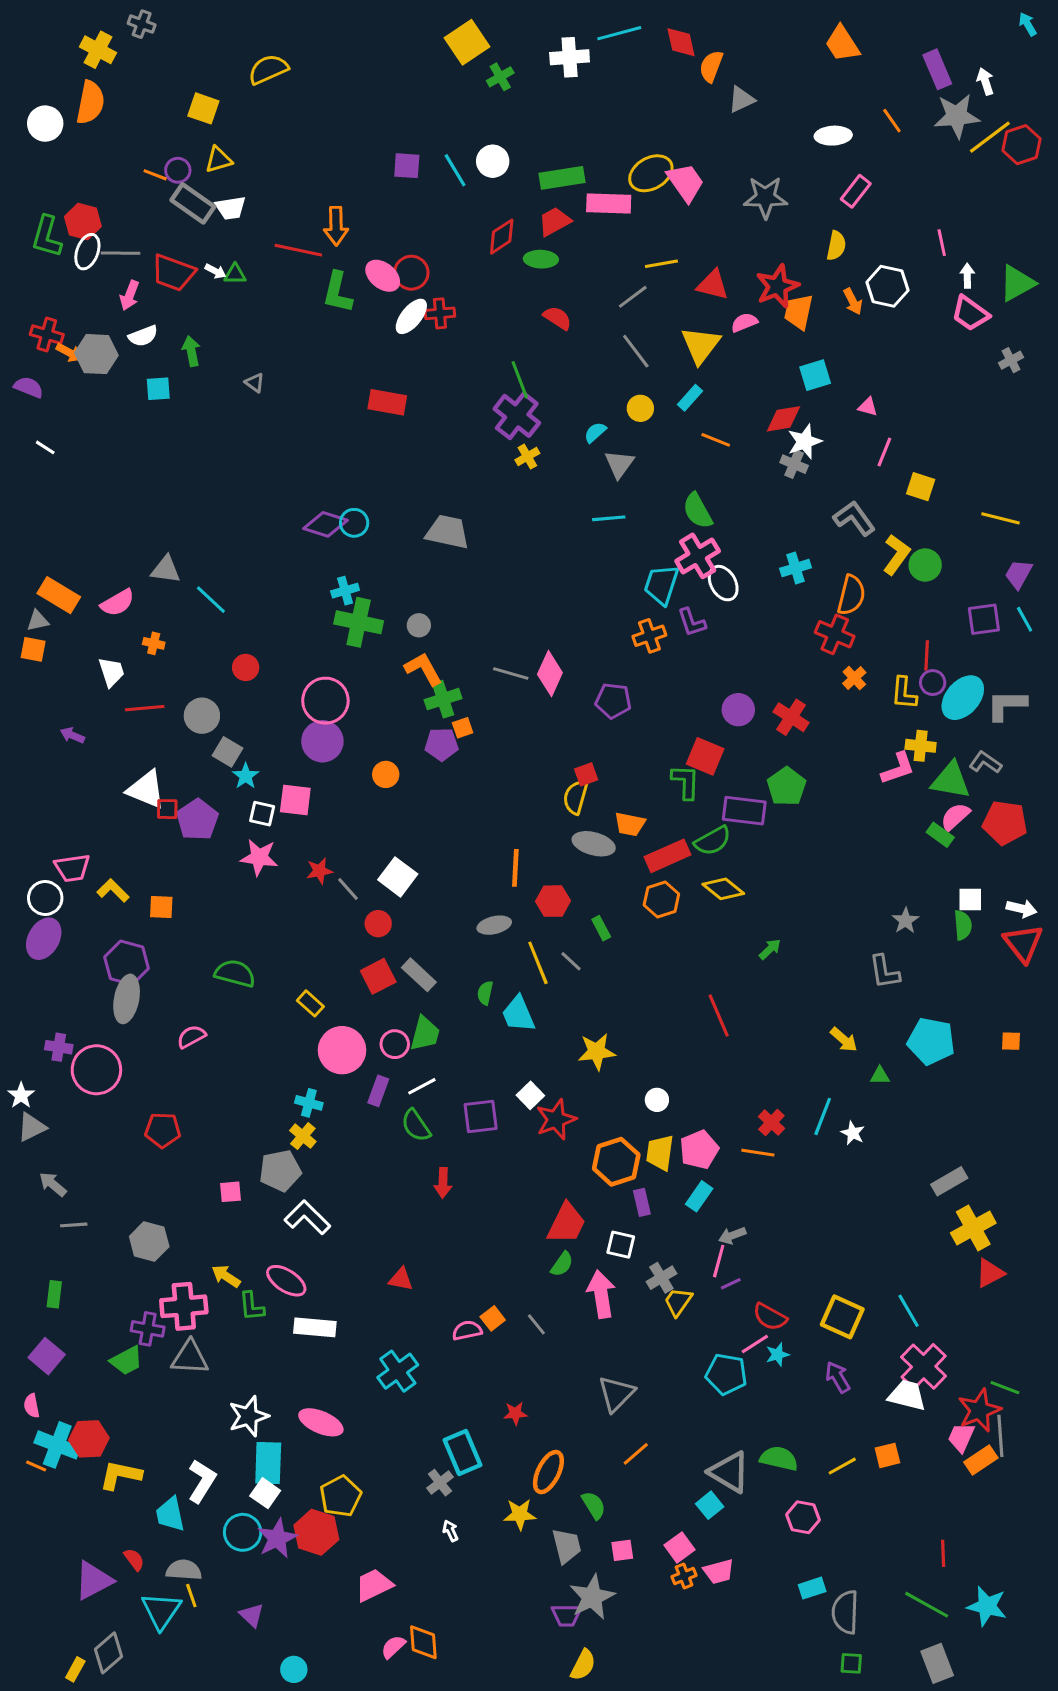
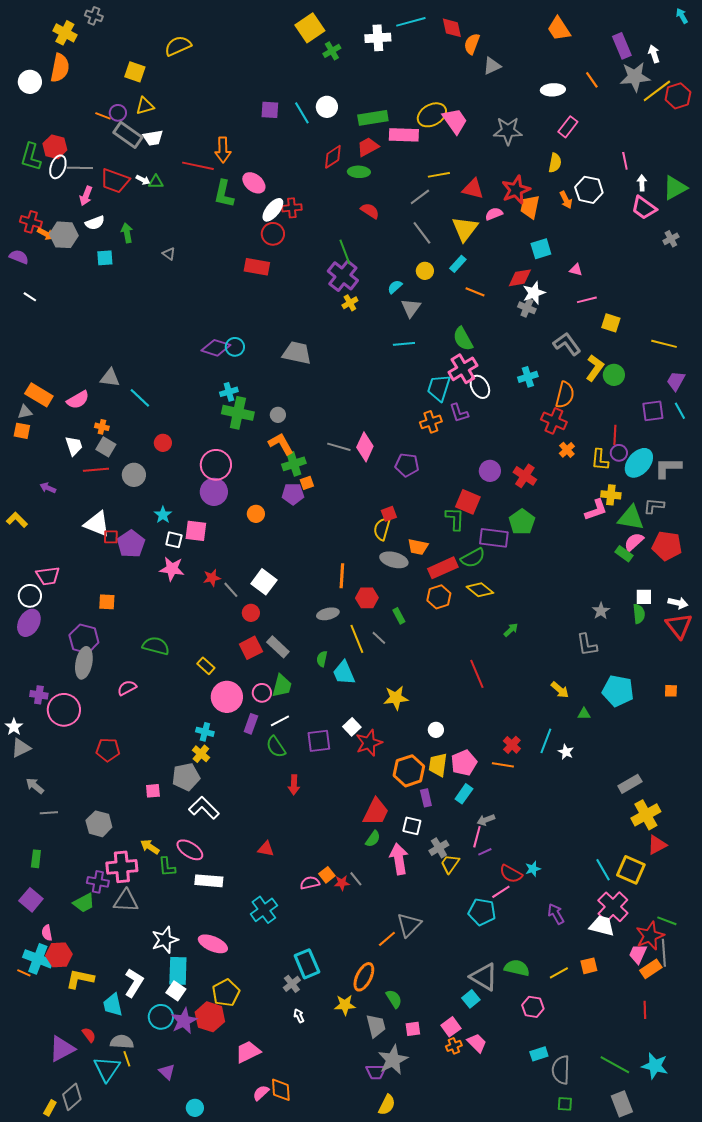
red circle: (411, 273) -> (273, 234), moved
pink line: (884, 452) -> (587, 300), turned 54
gray square: (228, 752) -> (106, 447), moved
gray L-shape: (985, 762) -> (654, 506), turned -30
yellow L-shape: (113, 890) -> (17, 520), moved
yellow square: (842, 1317) -> (631, 870), moved
cyan star: (777, 1355) -> (533, 869), moved
pink semicircle: (32, 1406) -> (47, 933), moved
red star: (515, 1413) -> (342, 883), moved
orange line: (636, 1454) -> (387, 939), moved
red line: (943, 1553) -> (645, 1010), moved
pink trapezoid: (719, 1571) -> (477, 1043), turned -120

